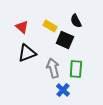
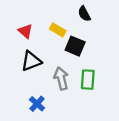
black semicircle: (76, 21) -> (84, 14), moved
blue cross: (63, 90) -> (37, 104), moved

